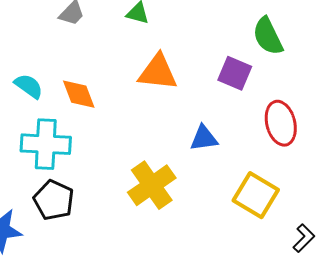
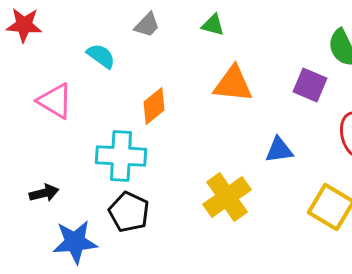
cyan semicircle: (29, 86) -> (101, 56), moved
orange diamond: (79, 94) -> (154, 106), turned 72

